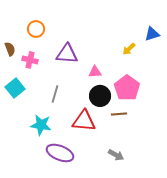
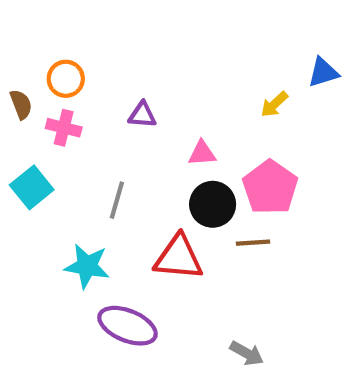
orange circle: (36, 29) -> (66, 79), moved
purple triangle: (67, 54) -> (142, 115), size x0.6
gray arrow: (116, 155) -> (247, 353), moved

